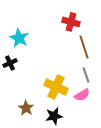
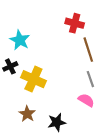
yellow cross: (56, 87) -> (33, 79), moved
pink semicircle: (82, 95) -> (86, 100), turned -119

